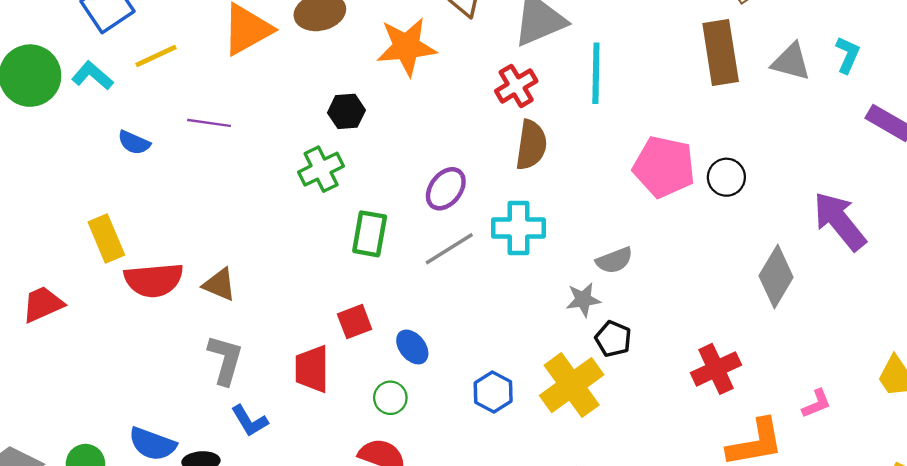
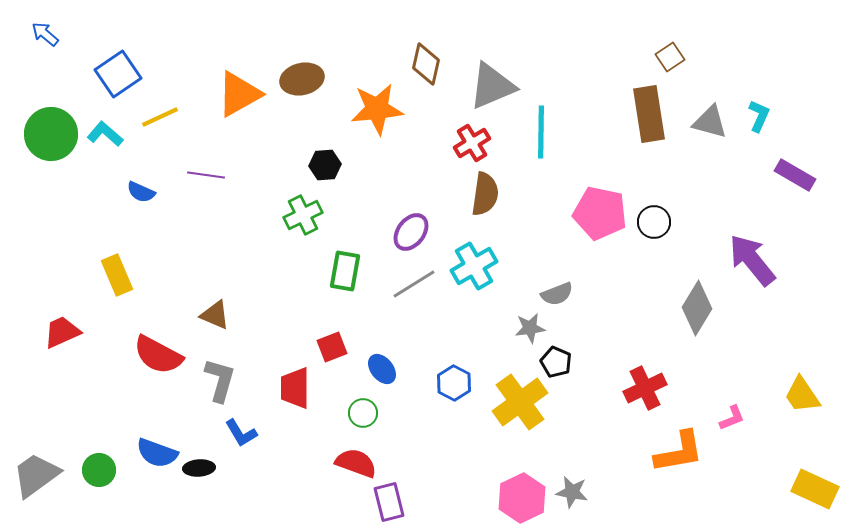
cyan cross: (519, 228) -> (474, 266), turned -30
red semicircle: (154, 280) -> (158, 355), moved, turned 33
blue hexagon: (493, 392) -> (454, 383), moved

